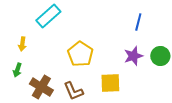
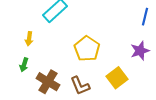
yellow square: (110, 83) -> (117, 78), turned -35

